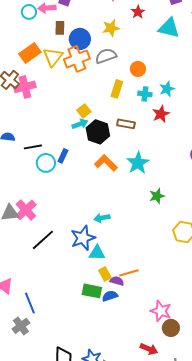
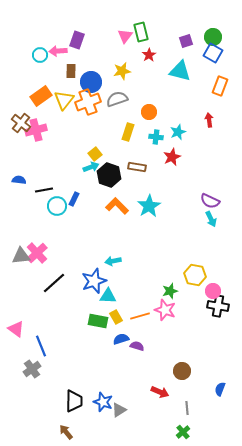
green star: (157, 196) -> (170, 291), moved
purple semicircle: (117, 281) -> (137, 346), moved
green rectangle: (92, 291) -> (98, 321), moved
pink star: (161, 311) -> (165, 310), moved

